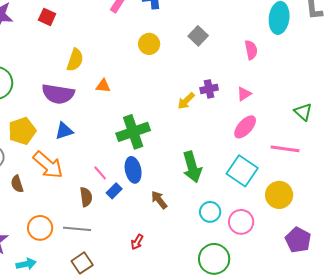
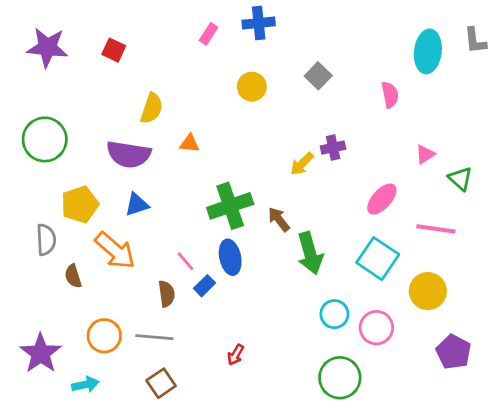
pink triangle: (244, 94) -> (425, 154), moved
brown arrow: (159, 200) -> (279, 219), moved

